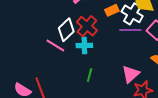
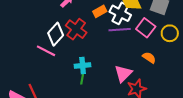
cyan cross: (84, 45) -> (83, 66), moved

